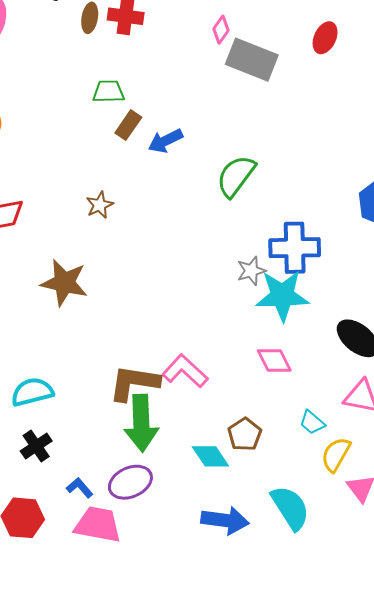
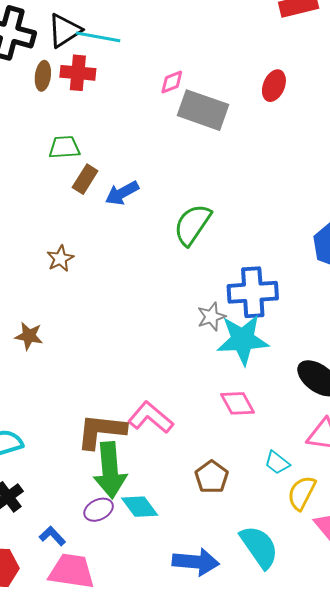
pink diamond: (221, 30) -> (172, 82), turned 36
brown star: (64, 283) -> (29, 336), size x0.6
cyan diamond: (210, 456) -> (140, 507), moved
purple ellipse: (130, 482) -> (99, 510), moved, size x0.7

